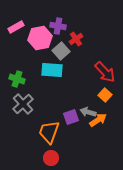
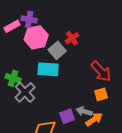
purple cross: (58, 26) -> (29, 19), moved
orange square: (105, 95) -> (101, 94), turned 32
gray cross: (23, 104) -> (25, 92), moved

